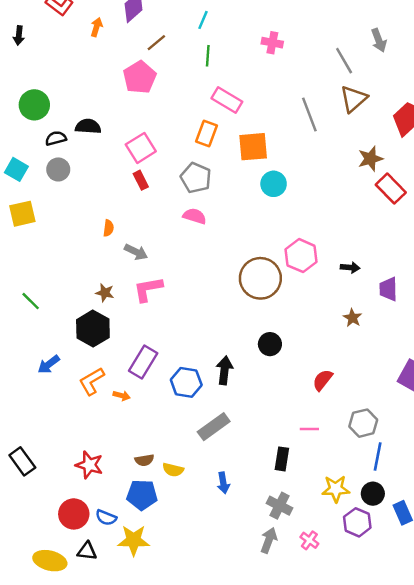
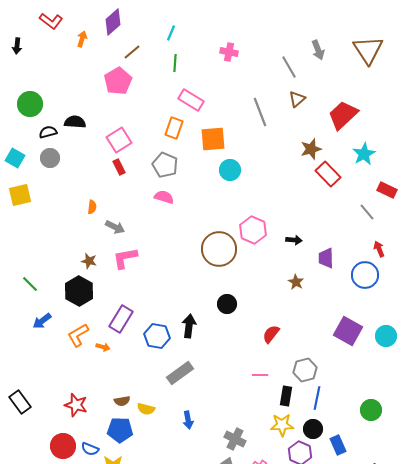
brown triangle: (354, 99) -> (297, 99), size x0.7
green line: (31, 301) -> (30, 284), moved
black rectangle: (282, 459) -> (286, 396), moved

